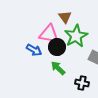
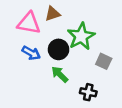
brown triangle: (65, 17) -> (53, 14), moved, turned 48
pink triangle: (49, 34) -> (29, 23), moved

